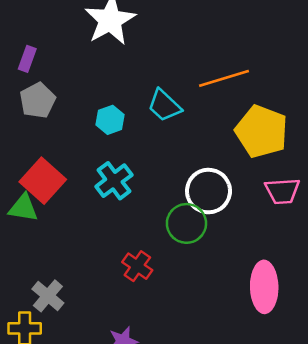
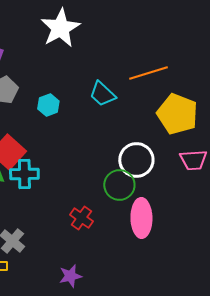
cyan hexagon: (110, 120) -> (48, 105), moved
cyan cross: (114, 181) -> (24, 174), moved, turned 36
pink ellipse: (264, 287) -> (141, 218), moved

